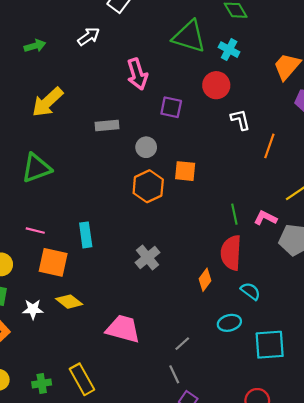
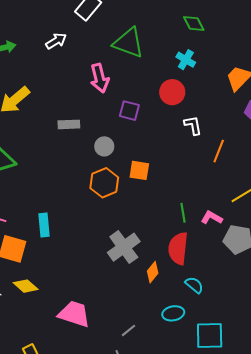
green triangle: (189, 36) -> (129, 43), moved
gray cross: (147, 258) -> (124, 247), moved, size x1.4

